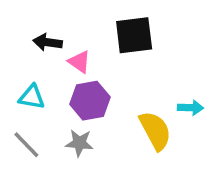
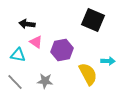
black square: (134, 35) -> (93, 20), moved, turned 30
pink triangle: (79, 62) -> (36, 42), moved
purple hexagon: (90, 101) -> (62, 50), moved

